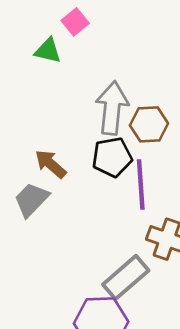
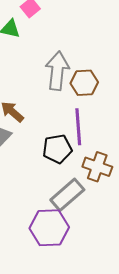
black pentagon: (112, 157) -> (57, 149), moved

